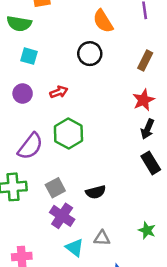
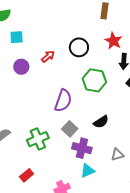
black circle: (90, 54) -> (79, 47), moved
green hexagon: (68, 133) -> (94, 80), moved
purple semicircle: (30, 146) -> (63, 101), moved
cyan triangle: (75, 248) -> (88, 171), moved, turned -42

